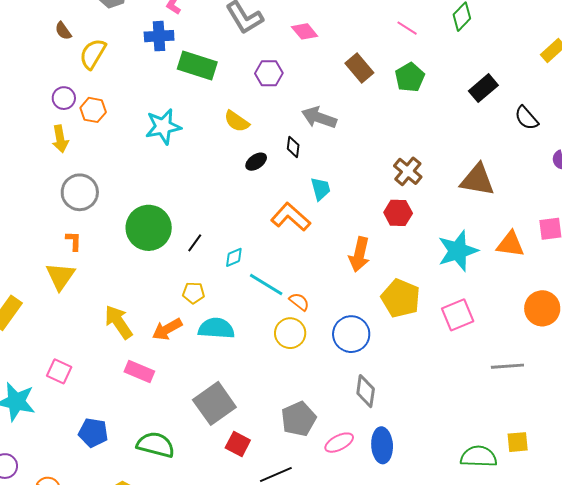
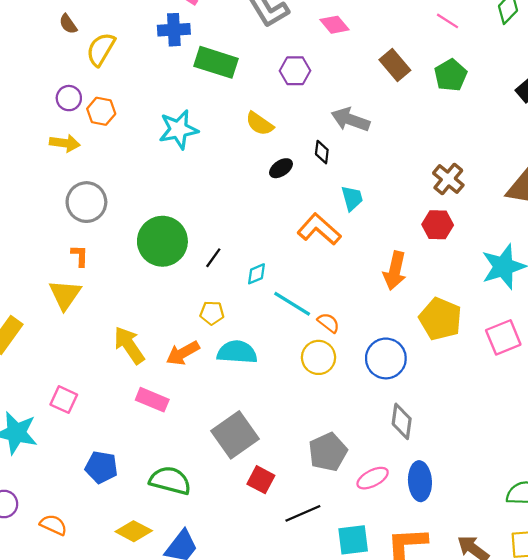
yellow arrow: (60, 139) -> (65, 143), turned -72

